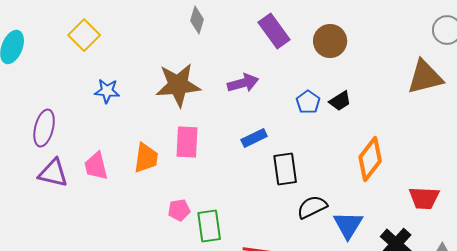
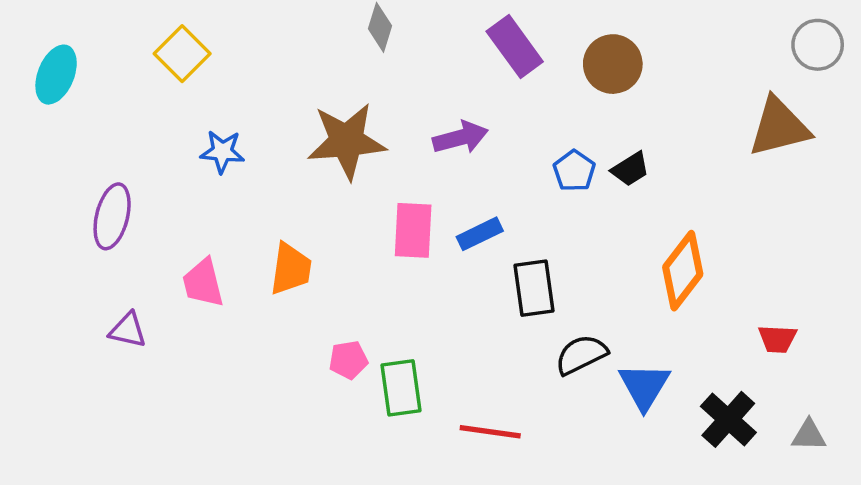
pink rectangle: (187, 142) -> (413, 230), moved
purple triangle: (53, 173) -> (128, 330), moved, size x0.7
red trapezoid: (424, 198) -> (777, 339), size x0.7

